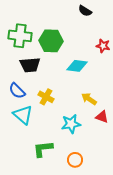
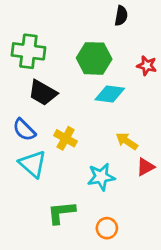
black semicircle: (85, 11) -> (121, 16), turned -112
green hexagon: (51, 41) -> (94, 58), moved
black trapezoid: (30, 65) -> (43, 93), turned 35
red triangle: (102, 117) -> (145, 167), turned -48

